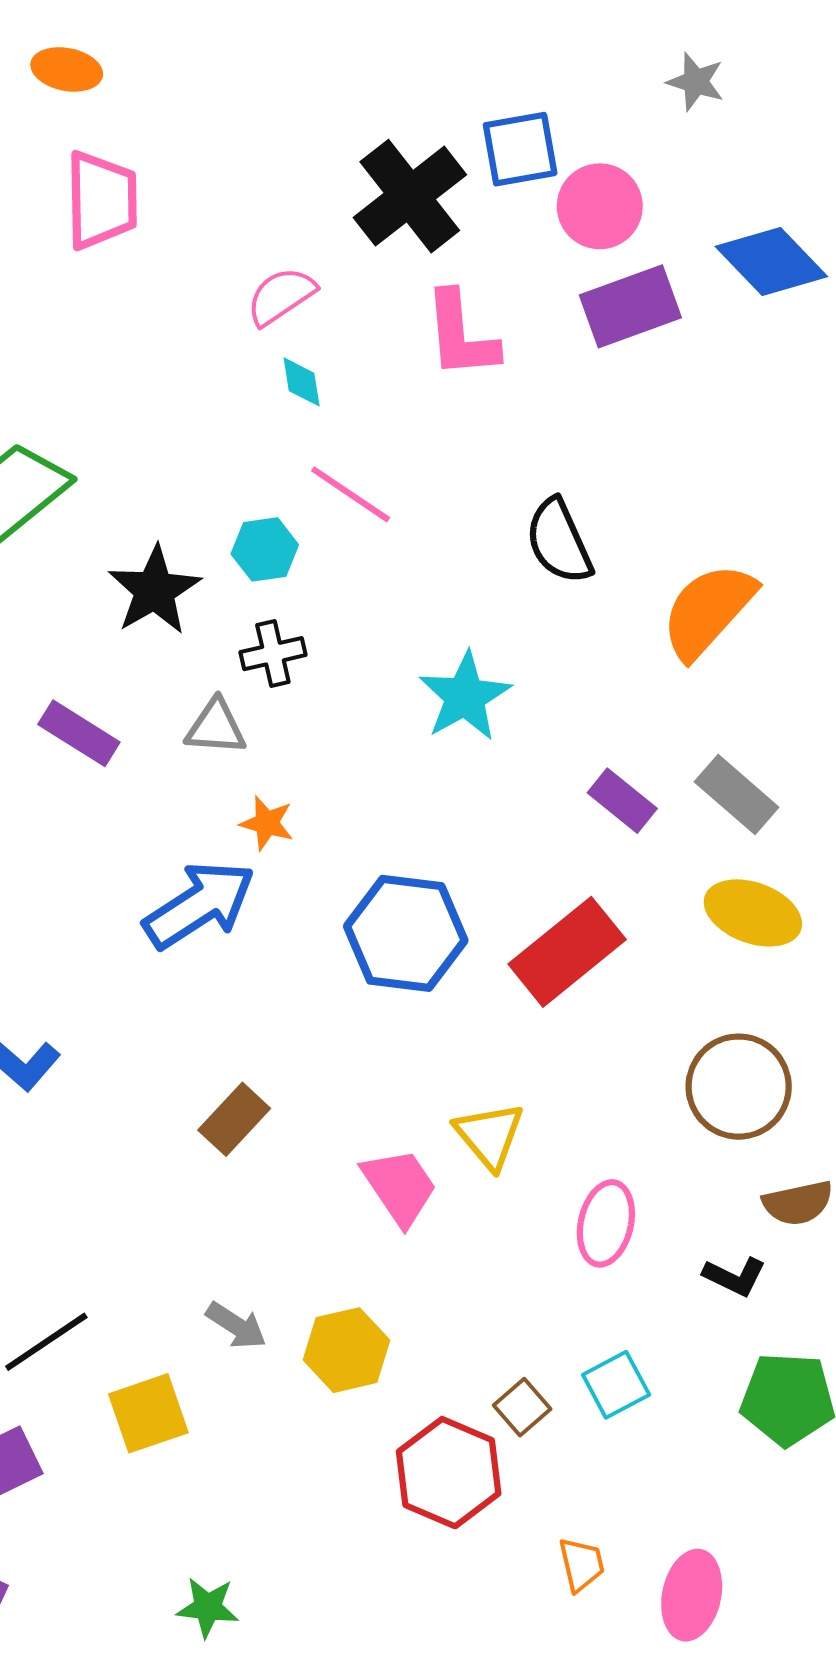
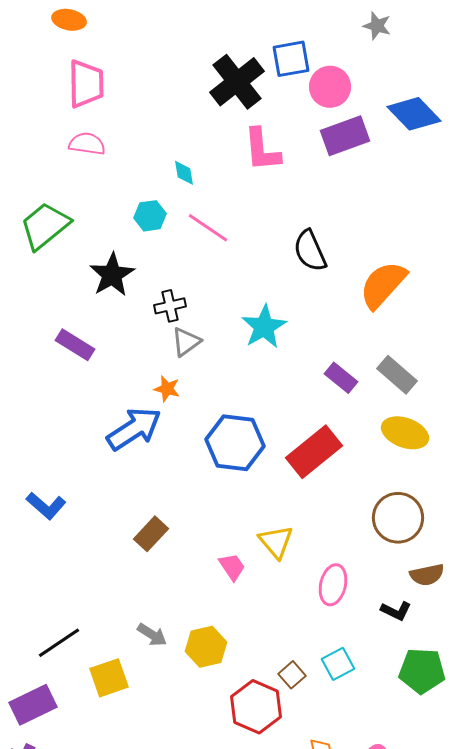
pink semicircle: (281, 296) -> (87, 144), moved, turned 42
cyan hexagon: (265, 549) -> (150, 216), moved
gray triangle: (216, 727) -> (186, 342), moved, turned -40
pink trapezoid: (400, 1187) -> (232, 567), size x0.7

